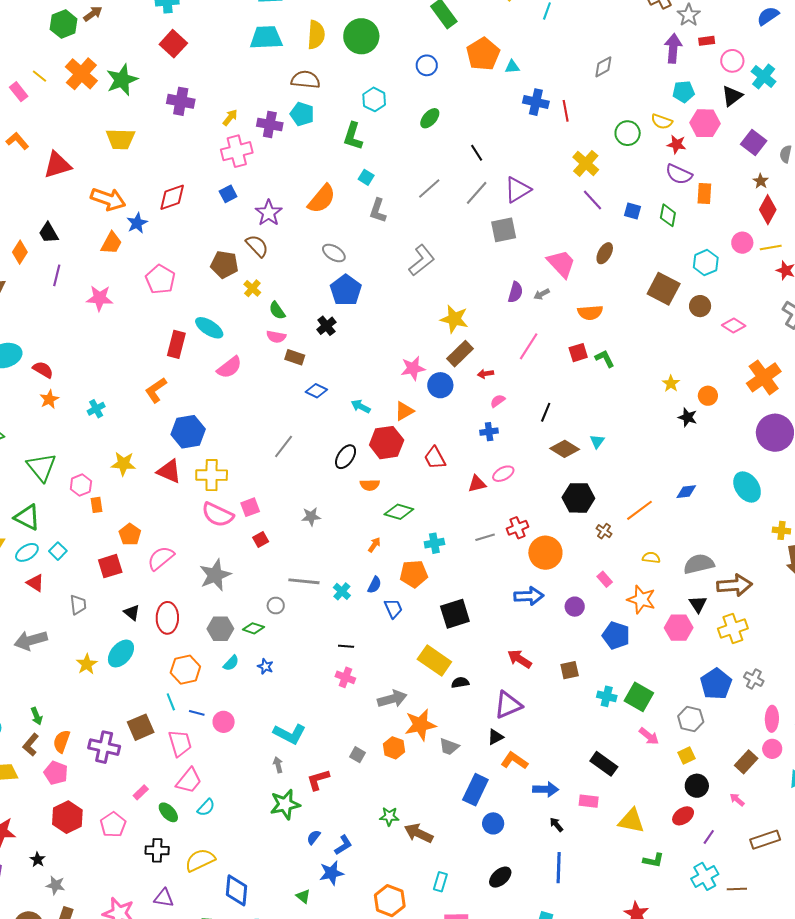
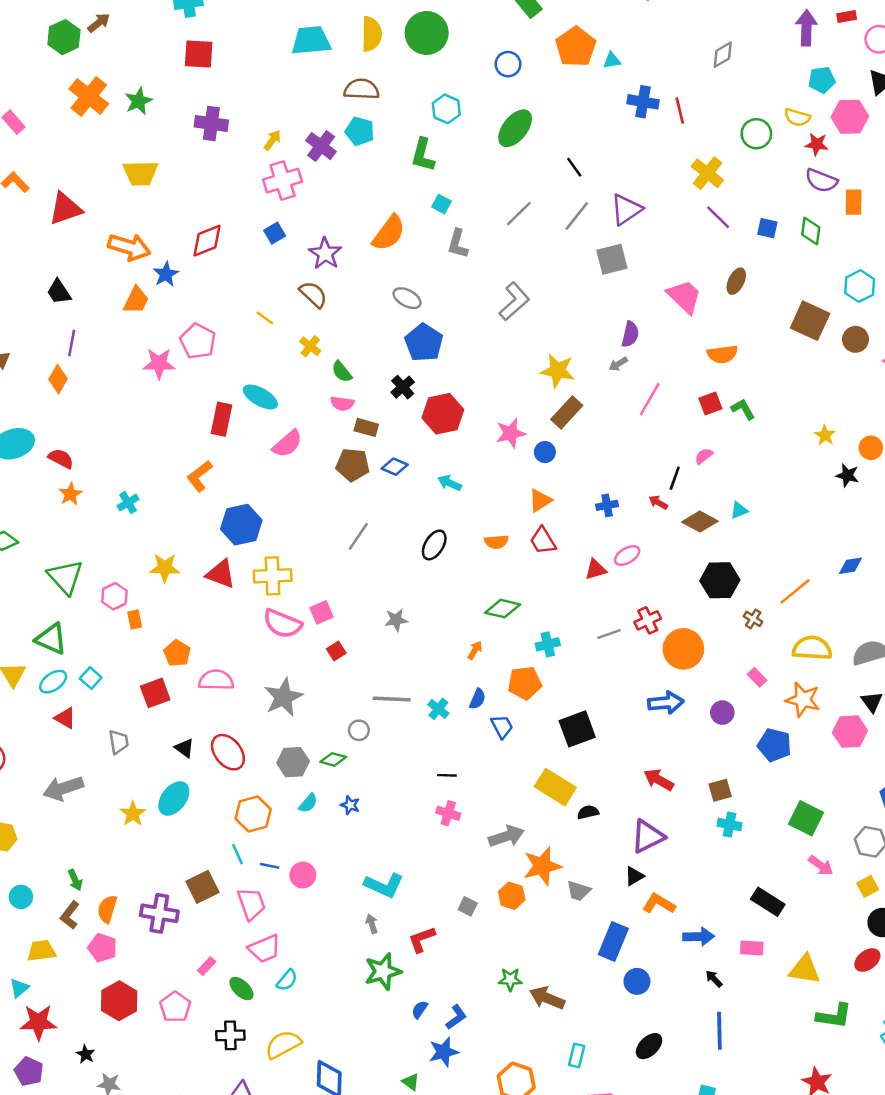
red square: (173, 44) -> (199, 54), turned -36
yellow line: (39, 76) -> (265, 318), moved
green star: (122, 80) -> (138, 101), size x0.7
green ellipse: (430, 118) -> (515, 128), size x1.5
purple cross: (270, 125) -> (321, 146), turned 30
orange diamond: (20, 252) -> (58, 379), moved
brown pentagon: (224, 264) -> (353, 465), moved
gray arrow: (542, 294) -> (618, 364), moved
pink star: (100, 298) -> (159, 363), moved
red arrow: (486, 374) -> (658, 502), moved, turned 42
blue circle: (440, 385) -> (545, 452), size x0.7
pink semicircle: (498, 401) -> (704, 456), moved
orange triangle: (404, 411) -> (540, 501), moved
cyan triangle: (597, 441) -> (739, 510), turned 35
red hexagon: (387, 443) -> (443, 414), moved
orange semicircle: (370, 485) -> (496, 542), moved
pink semicircle: (161, 558) -> (216, 680), turned 44
yellow semicircle: (651, 558) -> (812, 648), size x1.8
red ellipse: (167, 618) -> (228, 752), turned -36
cyan cross: (607, 696) -> (729, 825), moved
pink trapezoid: (189, 781) -> (265, 949), turned 32
green L-shape: (653, 860) -> (834, 1016), size x1.4

